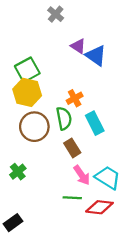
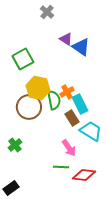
yellow hexagon: (27, 92) -> (38, 88), moved
orange cross: (75, 98) -> (67, 92), moved
brown rectangle: (72, 148) -> (72, 118), moved
cyan trapezoid: (108, 178) -> (91, 131), moved

